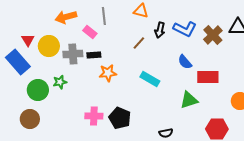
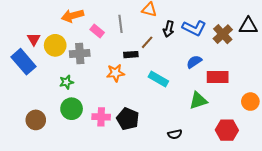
gray line: (104, 16) -> (121, 24), moved
black rectangle: (94, 55) -> (131, 55), moved
blue semicircle: (185, 62) -> (194, 62), turned 98
green circle: (38, 90) -> (72, 109), moved

